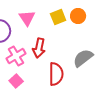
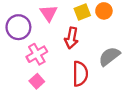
red arrow: (39, 48) -> (71, 38), moved

